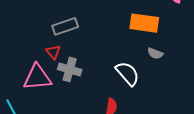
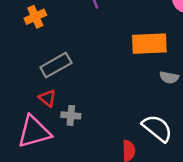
gray cross: (70, 69) -> (71, 115), size x0.7
white semicircle: (128, 74) -> (157, 128), moved

